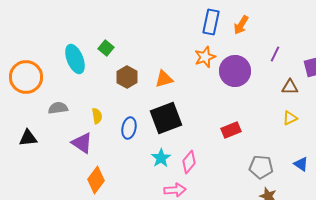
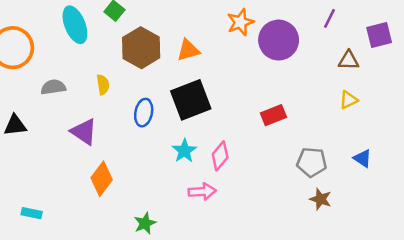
brown hexagon: (127, 77) -> (141, 48), size x1.4
yellow semicircle: (97, 116) -> (103, 85), moved

